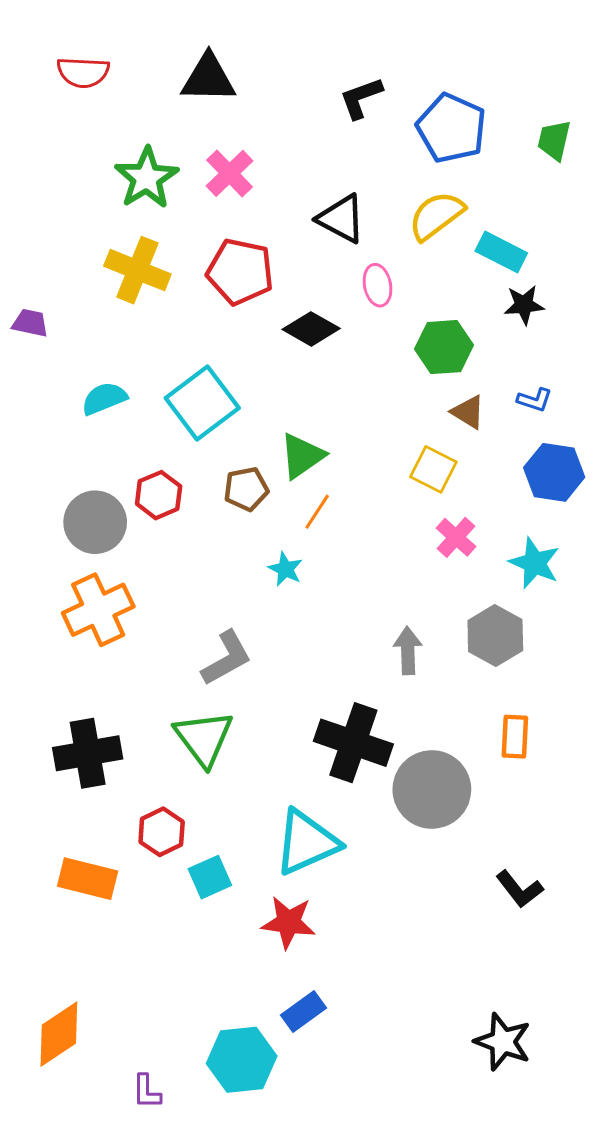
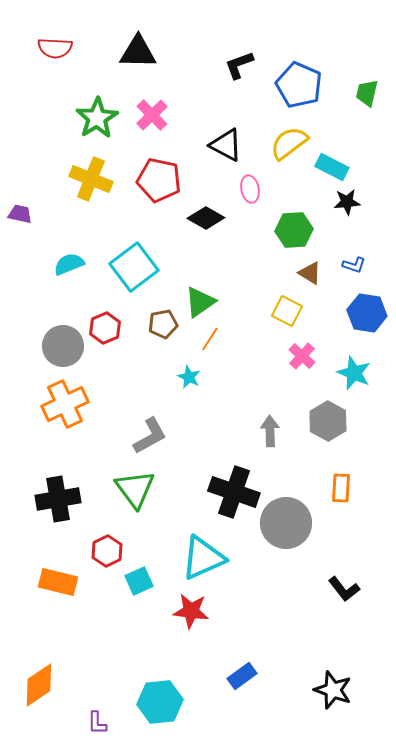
blue rectangle: (304, 1011) -> (242, 676), moved

